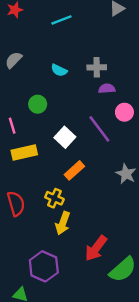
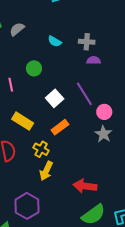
pink circle: (124, 112) -> (104, 112), moved
yellow rectangle: (24, 152) -> (23, 121), moved, turned 40
red arrow: (96, 248) -> (85, 186), moved, turned 55

